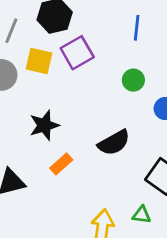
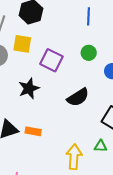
purple square: (77, 53) -> (51, 60), moved, turned -30
orange rectangle: (61, 164) -> (33, 131), moved, turned 56

